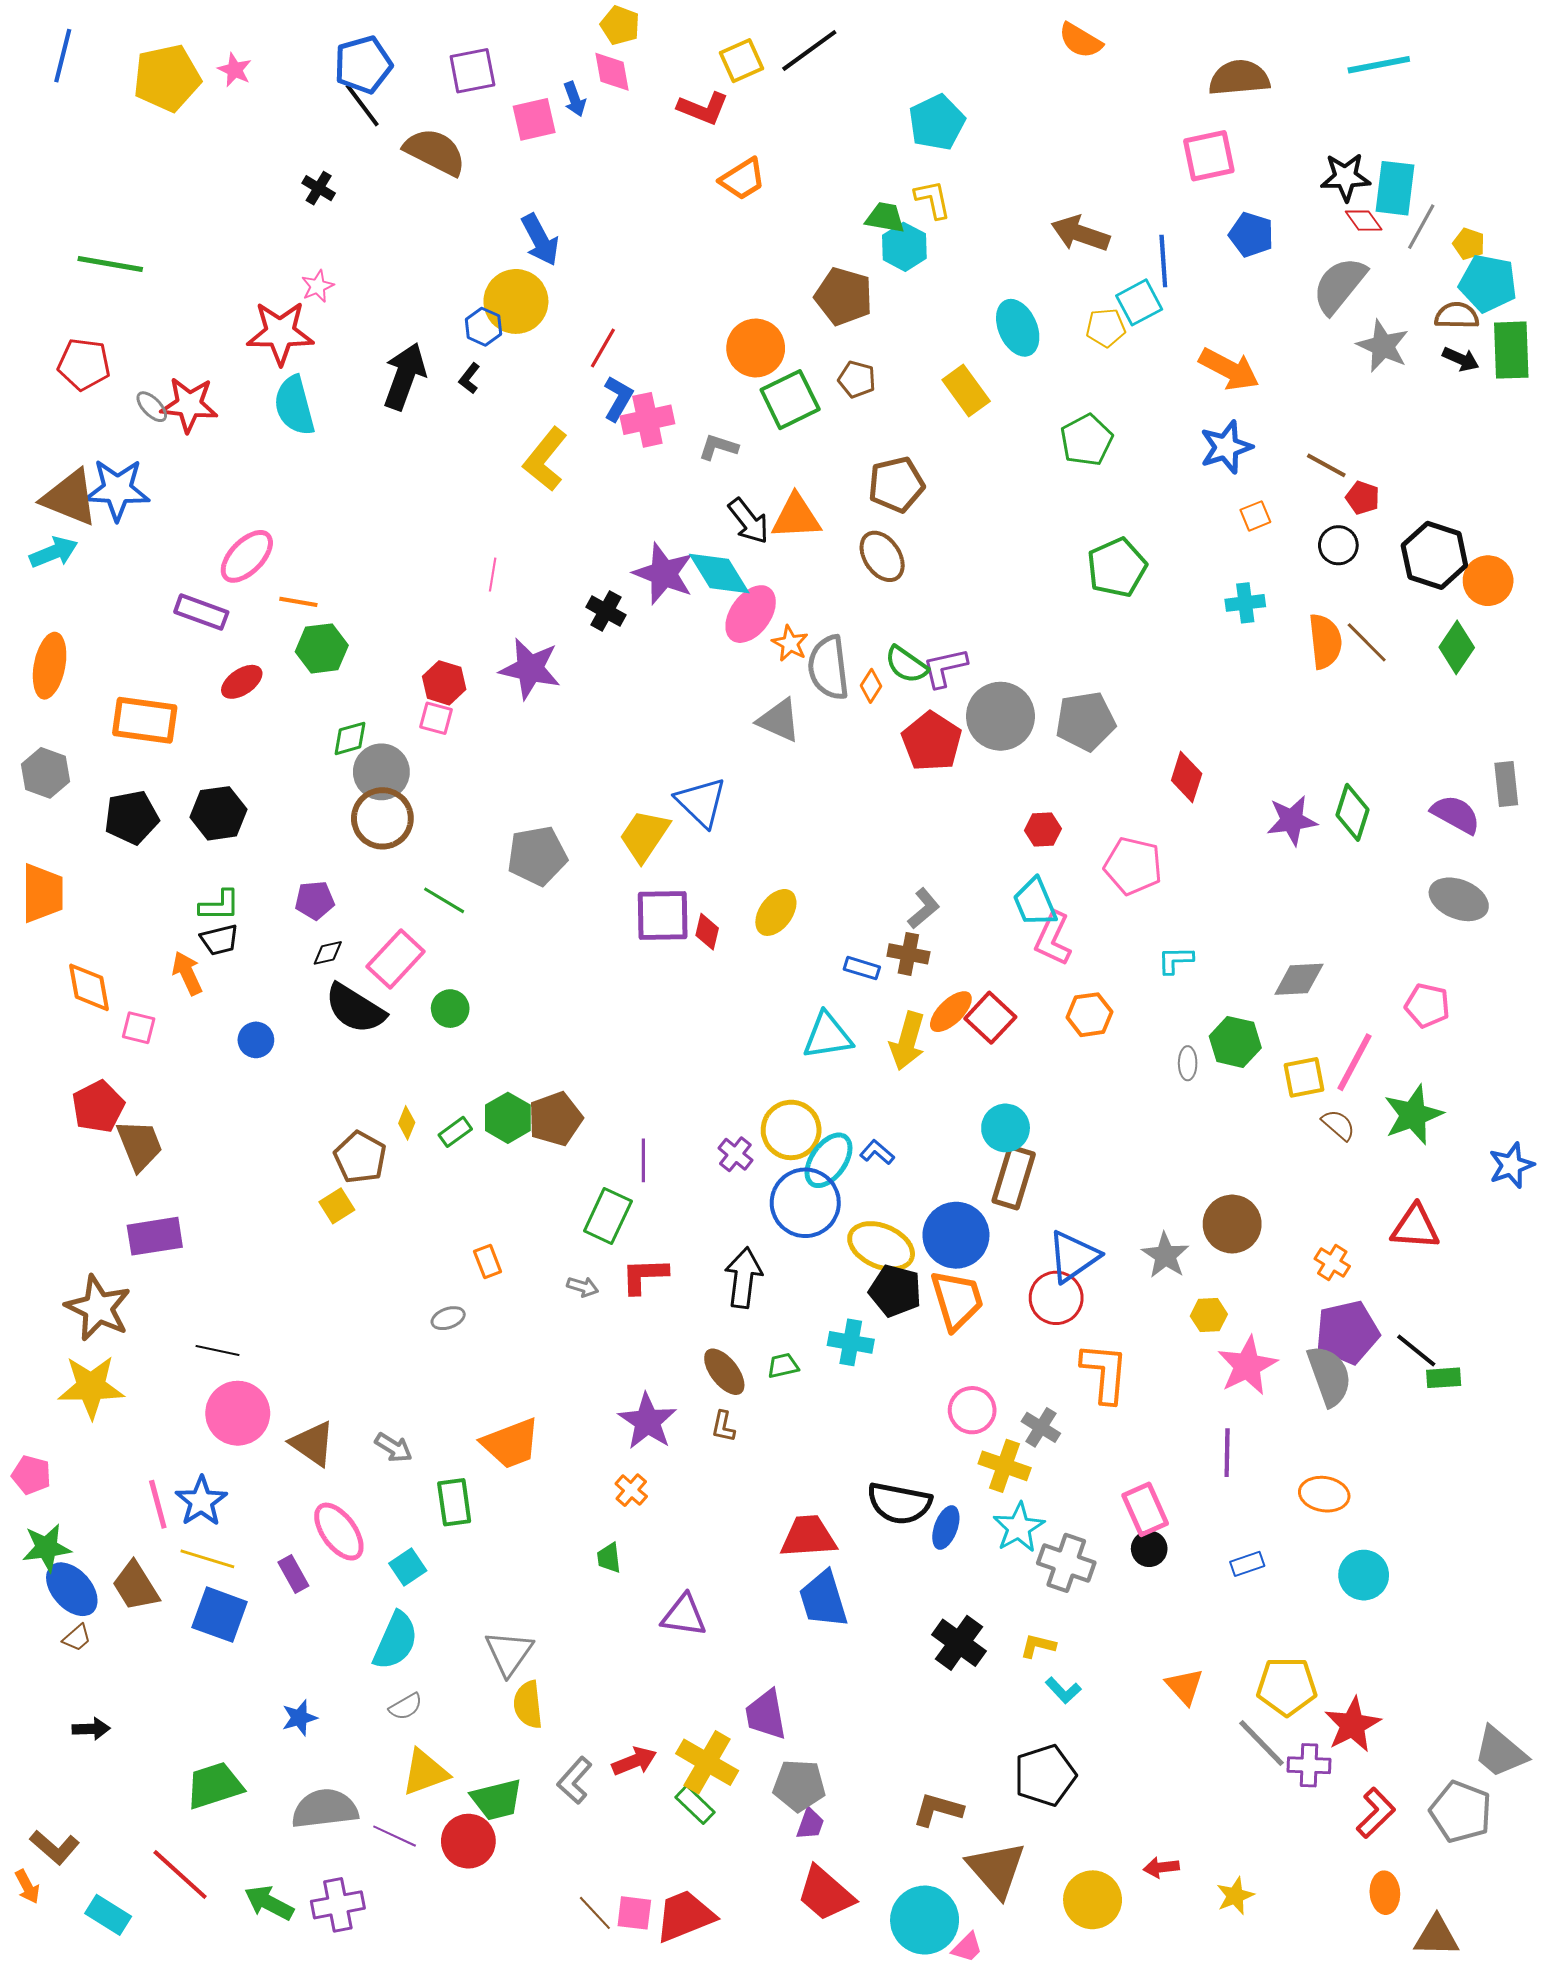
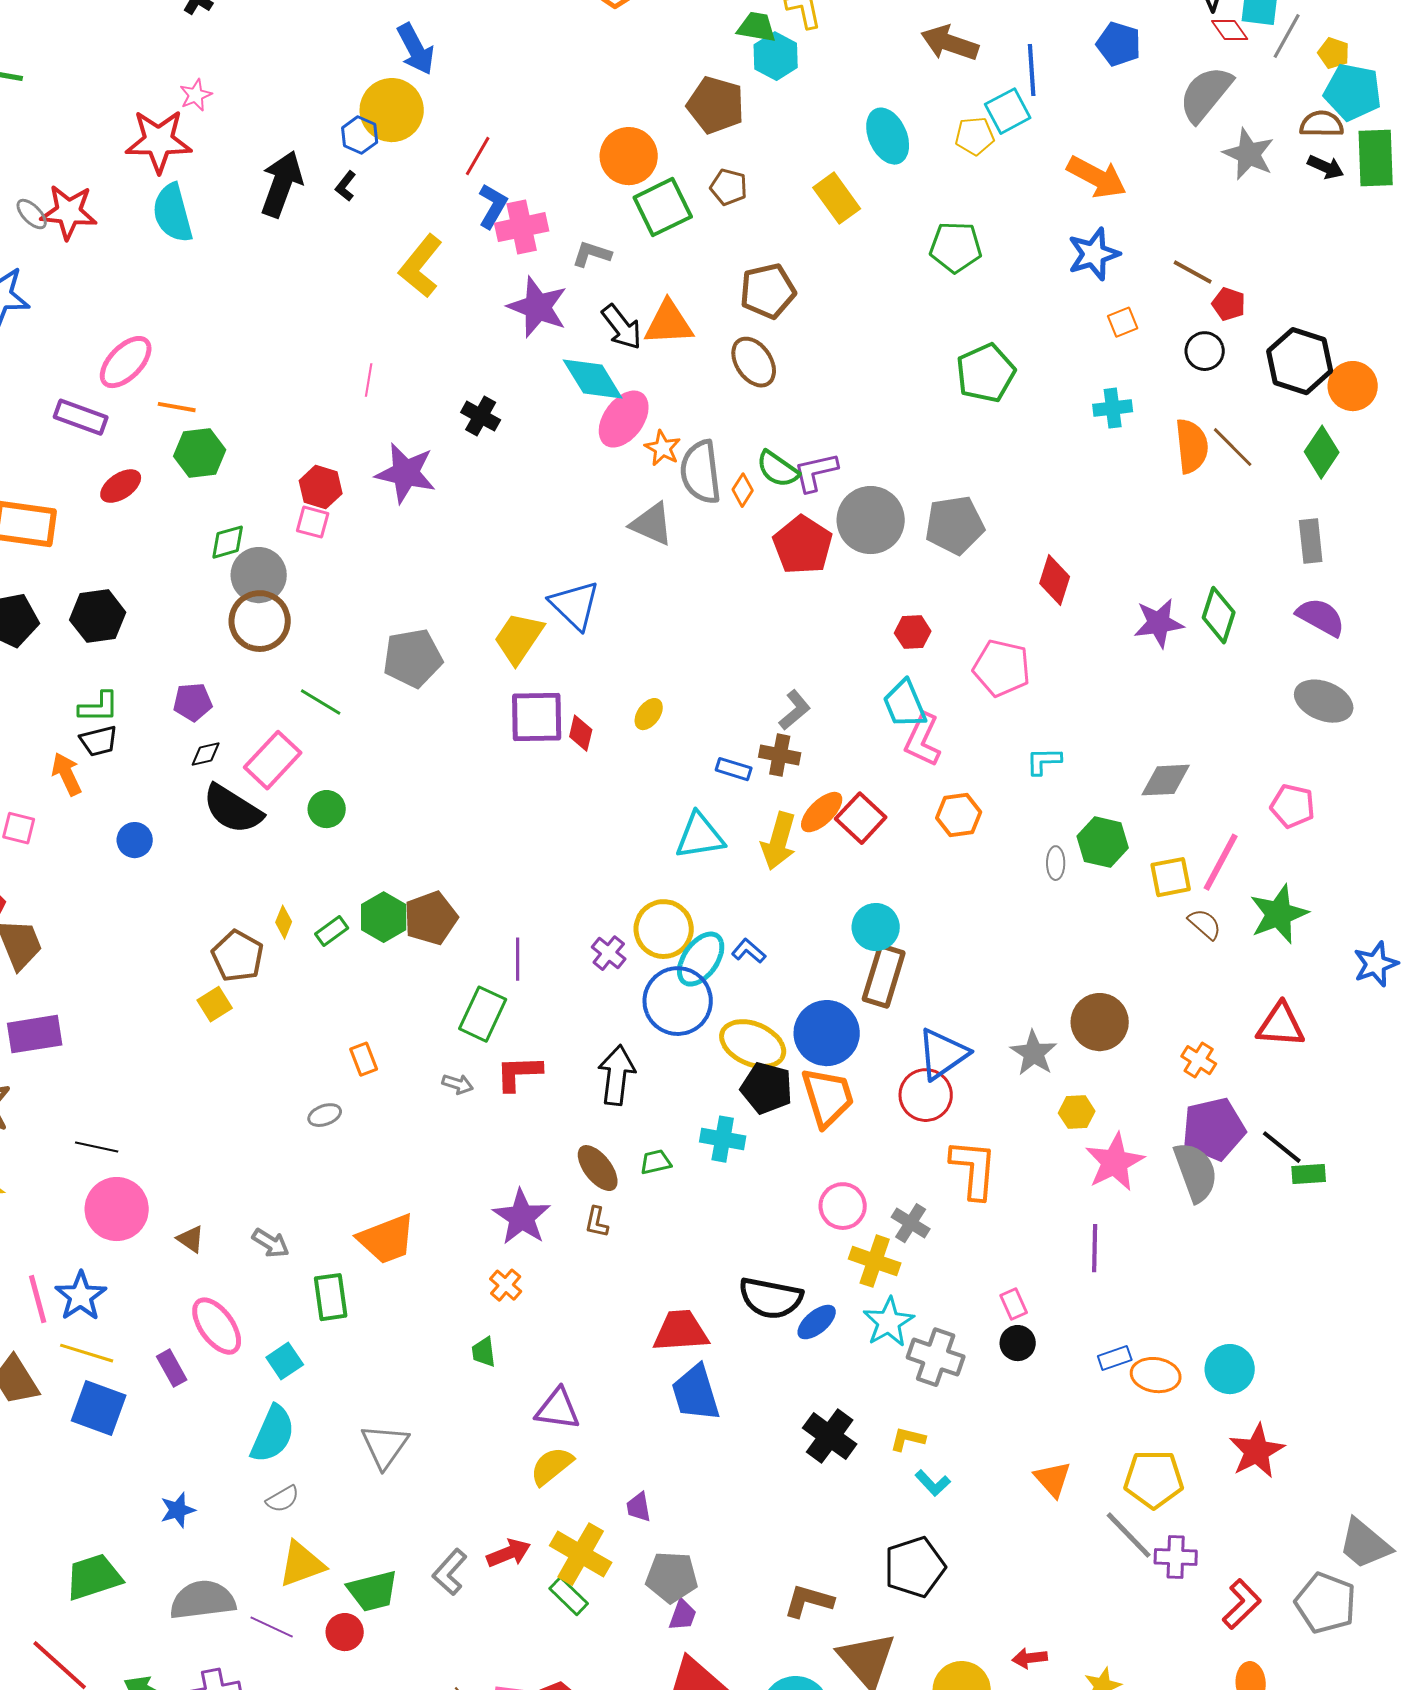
green pentagon: (1086, 440) -> (956, 247), turned 30
purple star: (664, 574) -> (538, 307), moved
gray rectangle: (1506, 784) -> (1311, 541), moved
yellow ellipse: (776, 912) -> (649, 714), size x0.7
brown triangle: (313, 1444) -> (191, 1239), size x0.6
orange ellipse: (1324, 1494) -> (1156, 1375), moved
pink rectangle: (1145, 1509) -> (1014, 1304), size x0.6
blue ellipse: (946, 1528) -> (817, 1322), turned 30
yellow semicircle: (528, 1705) -> (552, 1466), moved, turned 57
purple trapezoid: (766, 1715) -> (639, 1507), size x0.6
red star: (1353, 1725) -> (1257, 1451), moved
red circle: (468, 1841) -> (345, 1632), size x0.7

